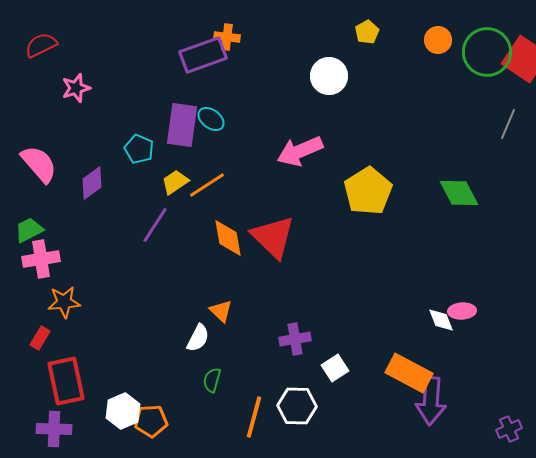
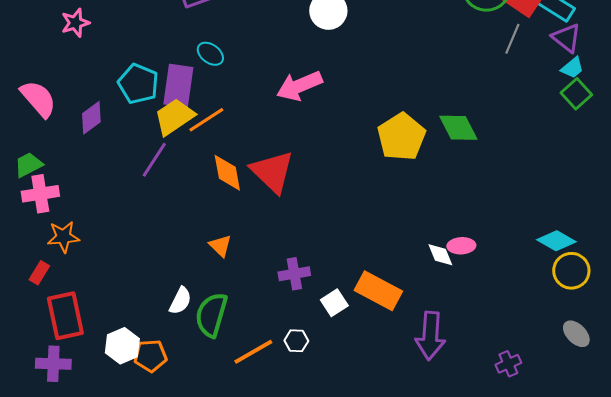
gray line: (508, 124) -> (512, 39), moved
purple rectangle: (182, 125) -> (178, 86), moved
cyan pentagon: (139, 149) -> (138, 84), size x1.4
yellow trapezoid: (175, 182) -> (174, 117), size x1.5
yellow pentagon: (368, 191) -> (401, 137), moved
white semicircle: (198, 338) -> (180, 301), moved
orange rectangle: (409, 373) -> (378, 291), moved
green semicircle: (212, 380) -> (211, 315), size x1.8
white hexagon: (297, 406) -> (296, 341), size x0.6
orange line: (254, 417) -> (253, 352), turned 45

